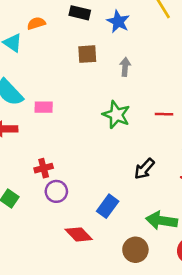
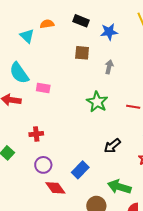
blue star: (118, 22) -> (109, 32), turned 30
purple circle: (56, 191) -> (43, 165), moved

